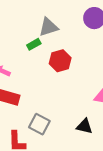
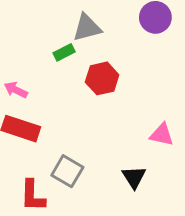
black triangle: (85, 126) -> (134, 177), turned 42

